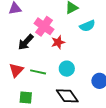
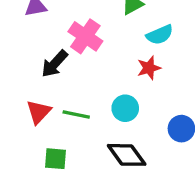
red star: (58, 42) -> (149, 68), moved

